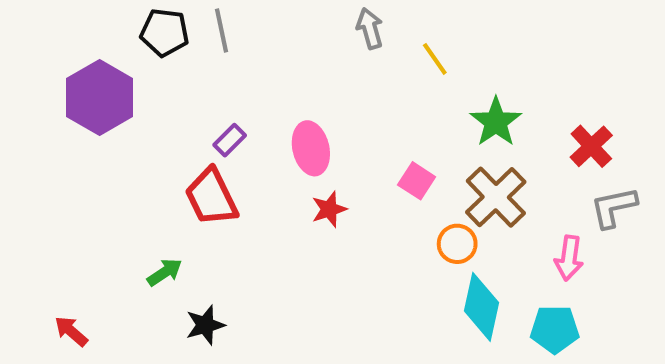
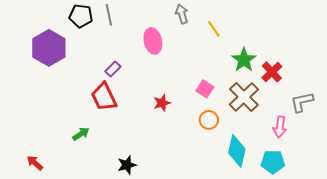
red cross: (591, 146) -> (272, 72), moved
pink ellipse: (311, 148) -> (153, 41), moved
orange circle: (457, 244) -> (209, 120), moved
black star: (205, 325) -> (127, 165), moved

